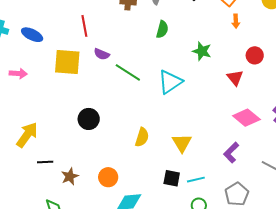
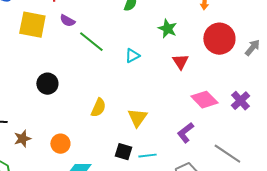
red circle: (255, 55) -> (219, 39), size x1.8
red triangle: (235, 78) -> (180, 62), moved
cyan triangle: (170, 82) -> (132, 56), size x0.6

